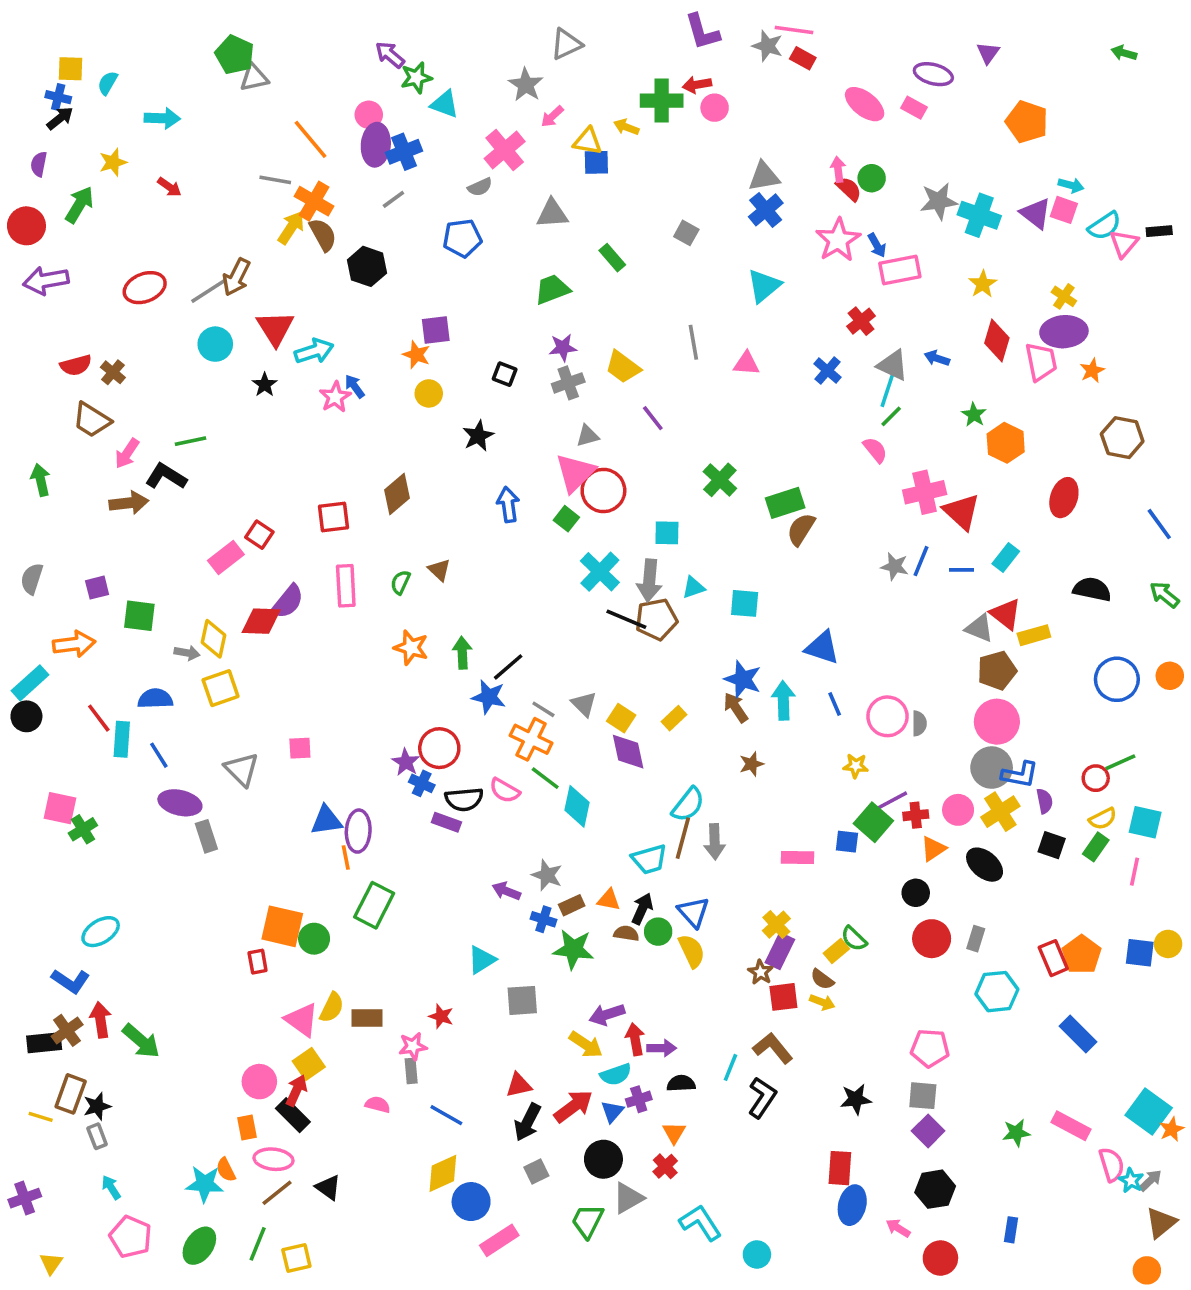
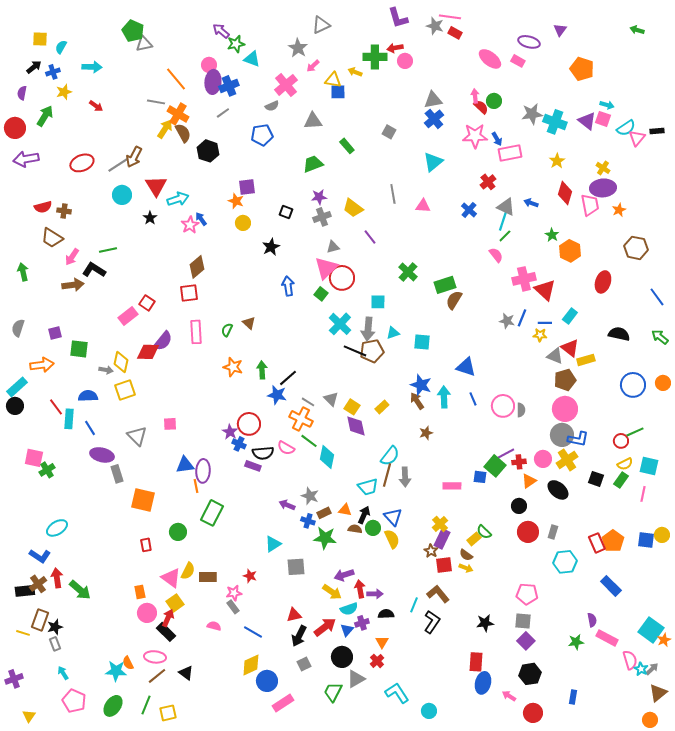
blue cross: (58, 97) -> (53, 72), moved, turned -32
pink star: (838, 240) -> (475, 136), turned 30
brown cross: (113, 372) -> (64, 211), turned -32
brown diamond: (397, 494) -> (197, 267), moved
yellow star: (856, 766) -> (540, 335), moved
purple semicircle: (1045, 801) -> (592, 620), moved
orange square: (282, 926) -> (143, 500), moved
gray rectangle: (411, 1071) -> (233, 607), turned -32
orange rectangle: (247, 1127) -> (140, 592), moved

